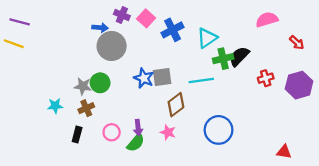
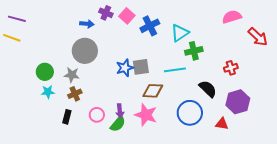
red arrow: (297, 43) -> (258, 37), size x1.5
gray circle: (112, 46) -> (85, 51), moved
black semicircle: (239, 56) -> (208, 89), moved, turned 90
blue star: (144, 78) -> (125, 68), turned 30
green circle: (100, 83) -> (45, 72), moved
purple hexagon: (299, 85) -> (238, 102), moved
brown diamond: (176, 105) -> (153, 91), turned 40
pink star: (168, 132) -> (146, 115), size x1.6
red triangle: (284, 152) -> (222, 124), moved

